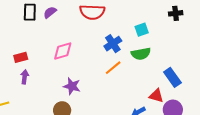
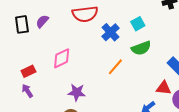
blue cross: (113, 44) -> (111, 32), moved
red rectangle: (21, 57) -> (28, 71), moved
purple arrow: (25, 77) -> (27, 91), turned -32

